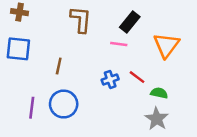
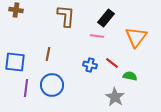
blue square: (18, 49) -> (15, 62), moved
blue cross: (110, 80) -> (90, 65), turned 32
gray star: (157, 119) -> (115, 97), moved

